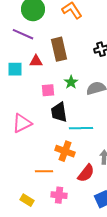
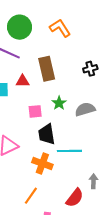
orange cross: (65, 151) -> (42, 163), moved
orange line: (44, 171) -> (31, 196), turned -54

